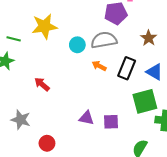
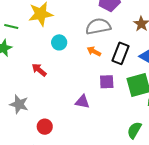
cyan circle: (77, 45) -> (59, 42), moved
purple square: (111, 122) -> (107, 82), moved

